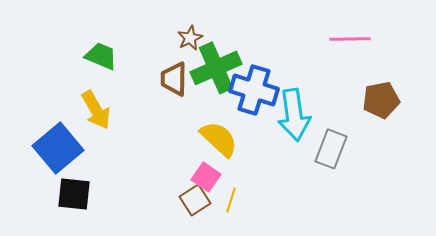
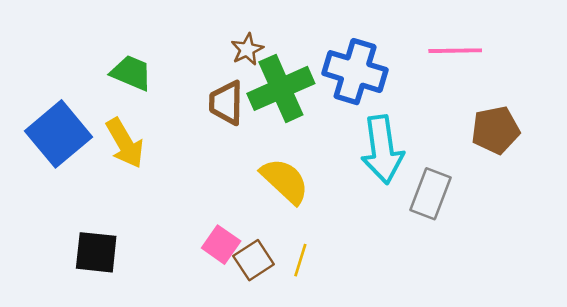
blue cross: (254, 90) -> (355, 72), moved
blue square: (58, 148) -> (58, 134), moved
pink square: (206, 177) -> (221, 245), moved

